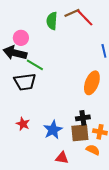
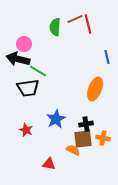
red line: (85, 18) -> (88, 24), turned 30
blue star: (53, 130) -> (56, 119), moved
orange semicircle: (93, 150) -> (73, 150), moved
red triangle: (62, 158) -> (49, 164), moved

